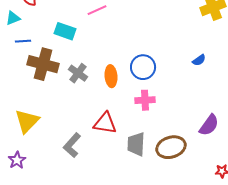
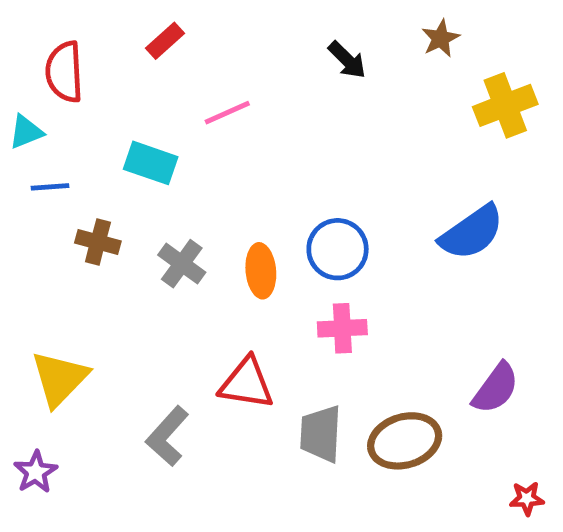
blue semicircle: (199, 60) -> (472, 232), size x2.0
brown cross: (43, 64) -> (98, 242), size x0.6

